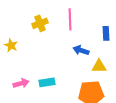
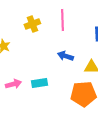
blue arrow: (81, 50) -> (65, 56), moved

